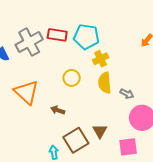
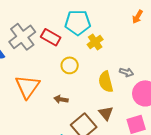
red rectangle: (57, 35) -> (51, 37), moved, turned 30
yellow semicircle: (105, 83) -> (106, 82), moved
orange triangle: (26, 92) -> (27, 87), turned 32

